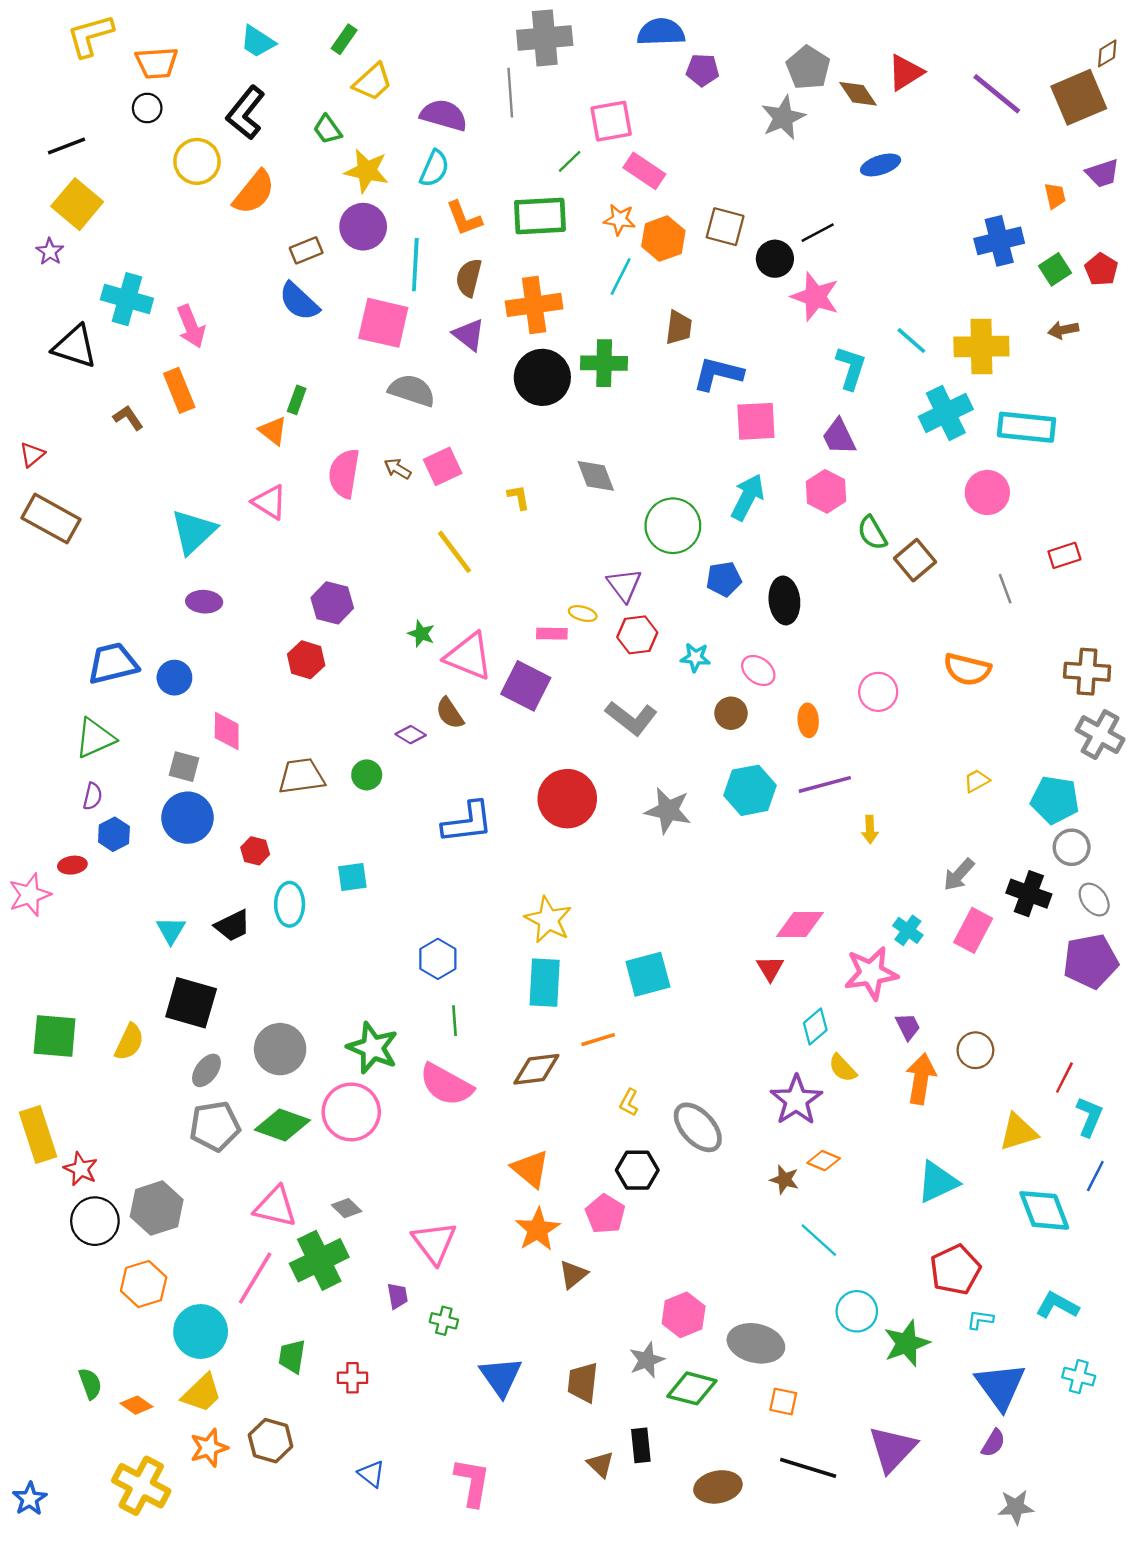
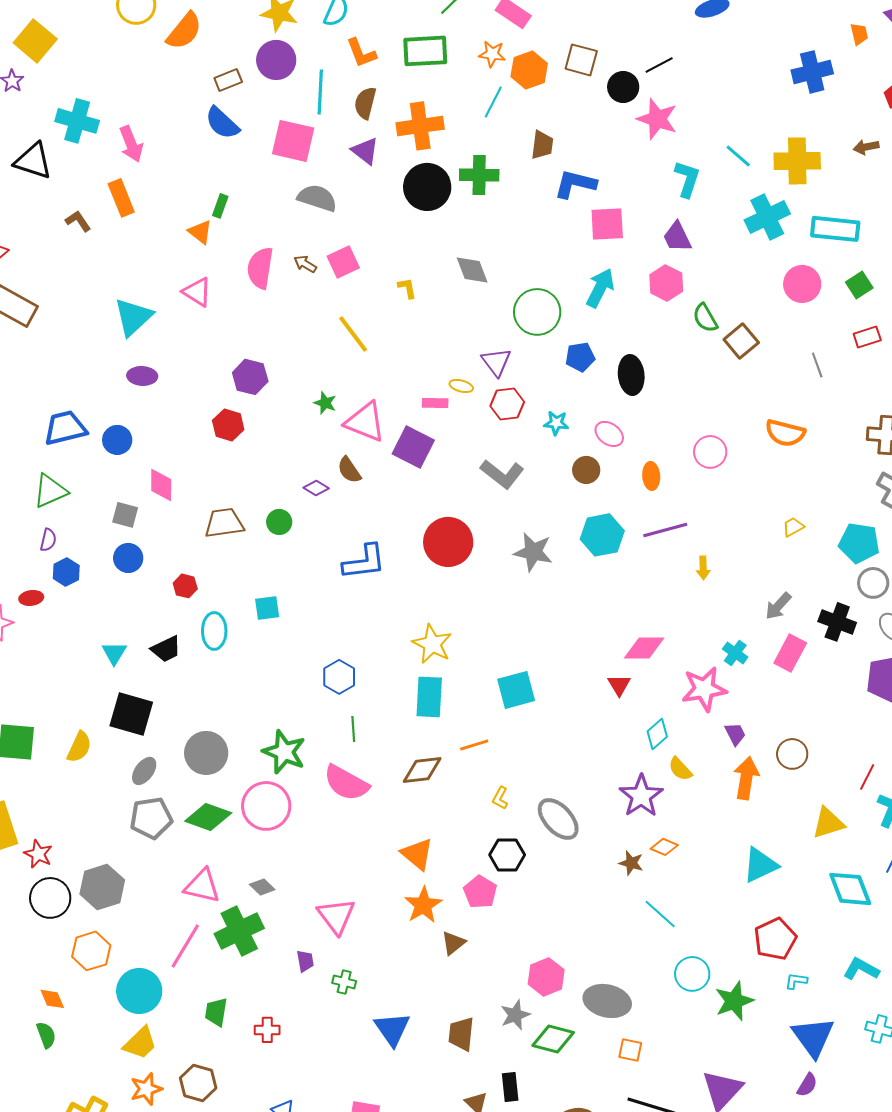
green square: (1055, 269) -> (859, 285), moved
blue circle: (188, 818) -> (128, 558), size x0.7
orange diamond: (136, 1405) -> (52, 999), moved, turned 32

